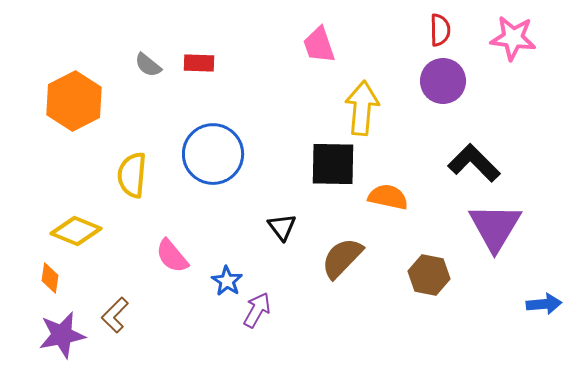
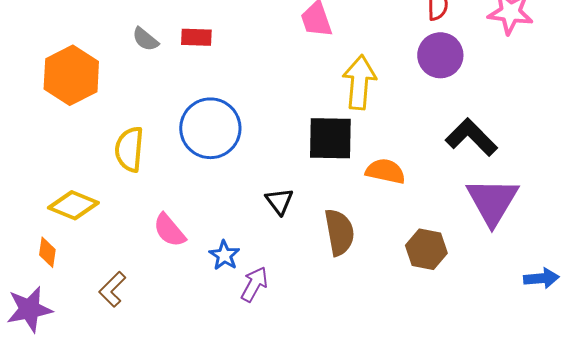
brown semicircle: (342, 258) -> (339, 232), turned 126
purple star: (62, 335) -> (29, 309), moved

